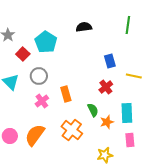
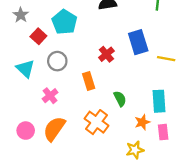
blue rectangle: (110, 61) -> (138, 42), size x1.5
red cross: (106, 87) -> (106, 54), moved
pink cross: (42, 101) -> (50, 96), moved
orange star: (107, 122) -> (142, 122), moved

